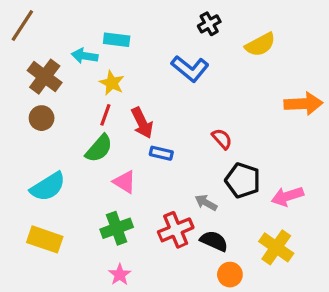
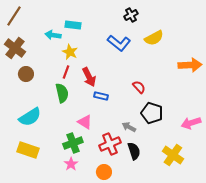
yellow semicircle: (260, 45) -> (154, 38), moved
brown cross: (45, 77) -> (15, 48), moved
green semicircle: (99, 148) -> (62, 93), turned -54
pink triangle: (125, 182) -> (85, 122), moved
pink arrow: (287, 196) -> (191, 123), moved
black semicircle: (214, 241) -> (134, 151), turned 48
pink star: (120, 275) -> (71, 164), moved
orange circle: (230, 275) -> (104, 172), moved

